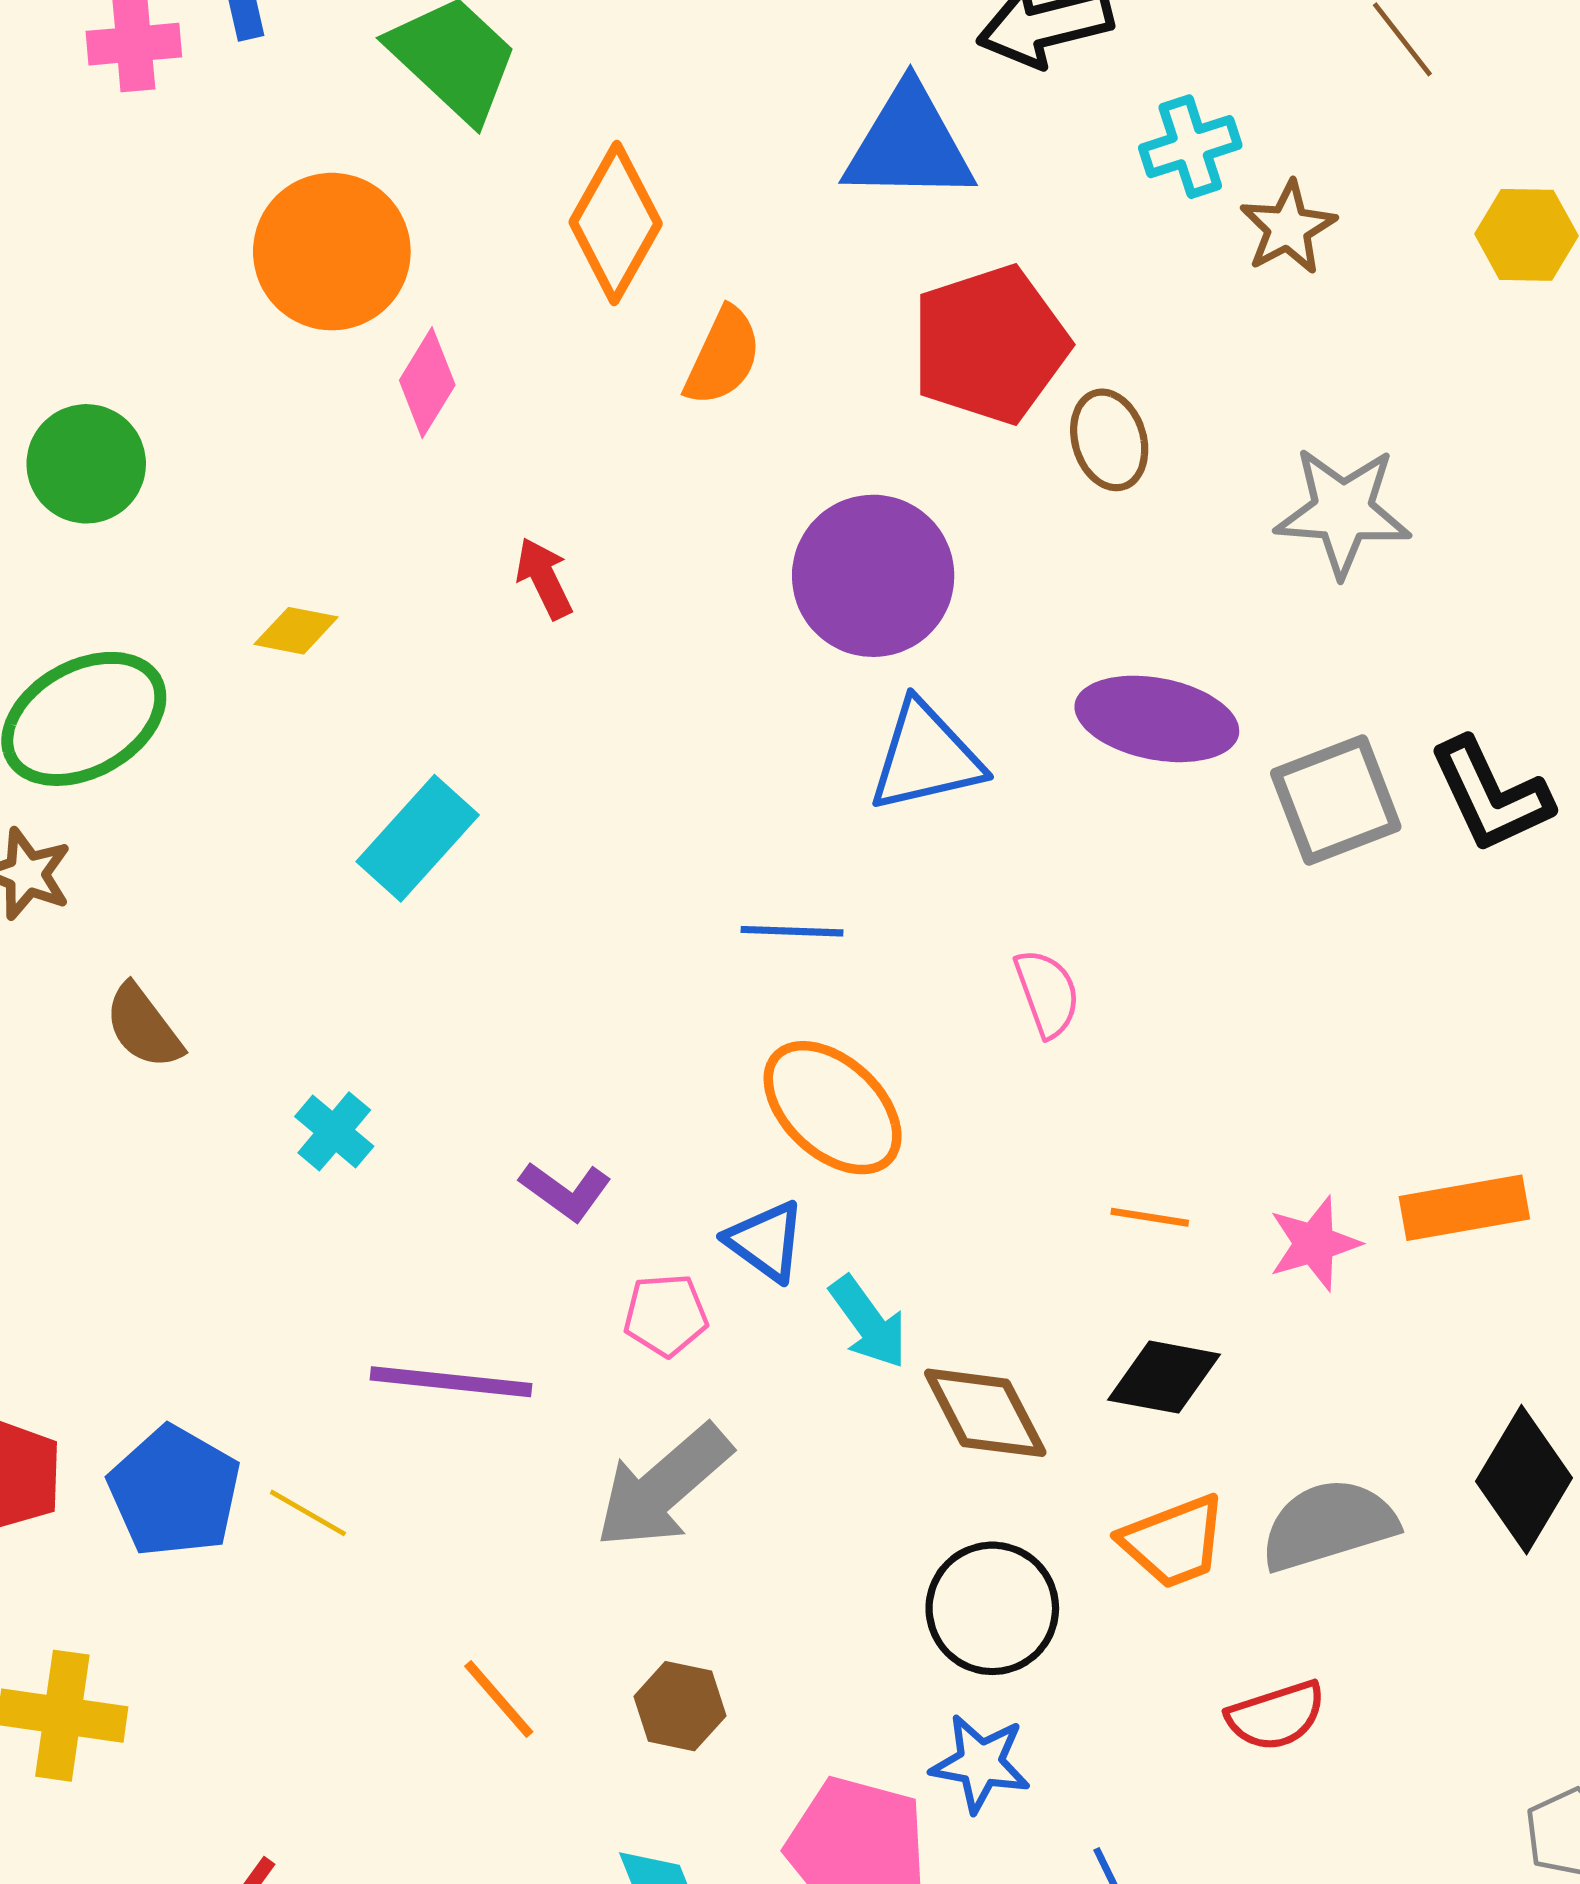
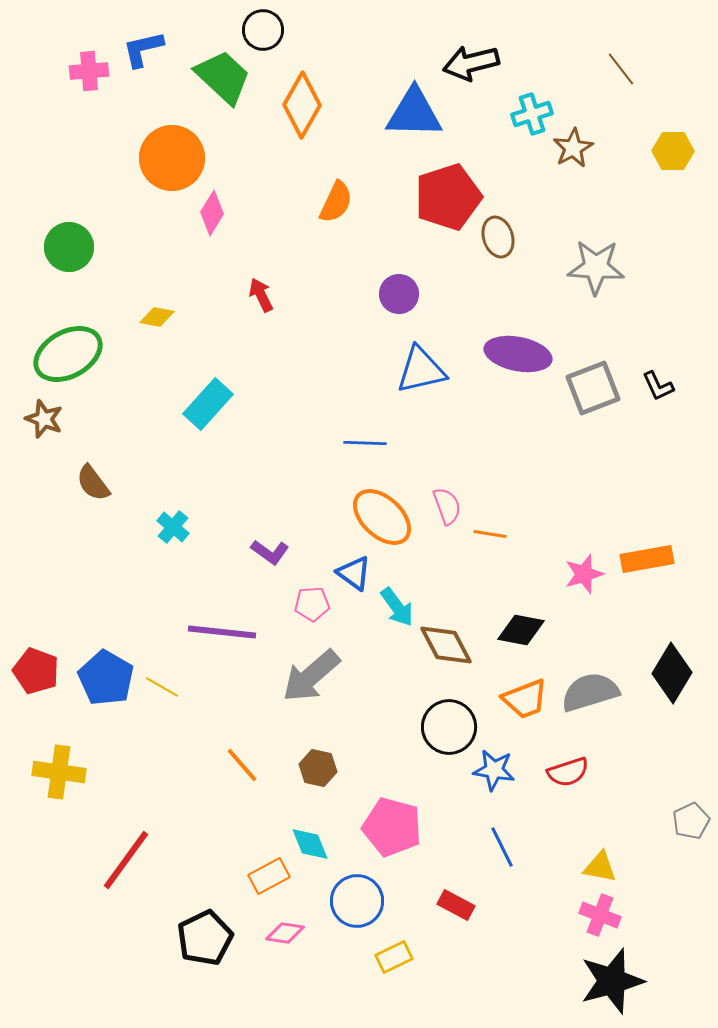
orange diamond: (616, 223) -> (302, 105), moved
purple circle: (873, 576) -> (399, 294), size x0.6
black L-shape: (1491, 795) -> (658, 386), size x0.6
pink semicircle: (1047, 993) -> (447, 506), moved
orange line: (1150, 1217) -> (490, 534), moved
blue star: (980, 1763) -> (494, 770), moved

